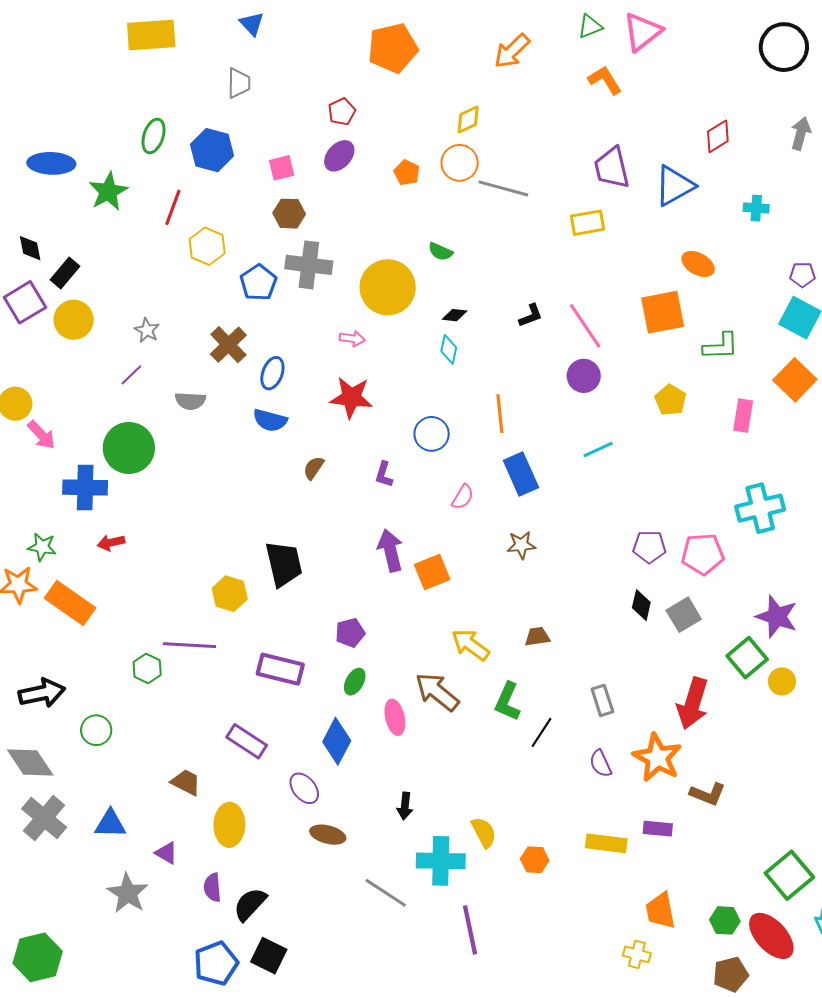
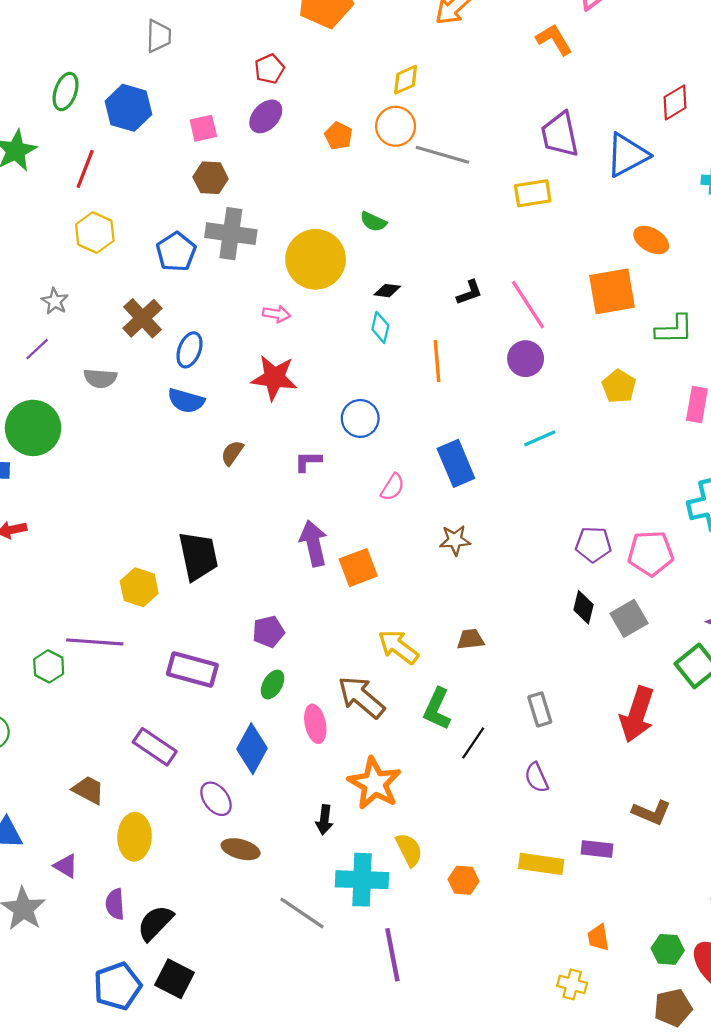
yellow hexagon: (207, 246) -> (95, 233), moved
orange line: (500, 414) -> (437, 361), moved
purple L-shape: (384, 475) -> (308, 461), turned 72
orange star: (657, 758) -> (375, 783), moved
orange trapezoid: (660, 911) -> (598, 938), size x0.7

